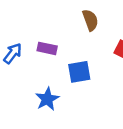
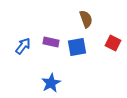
blue square: (79, 72) -> (77, 47), moved

